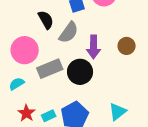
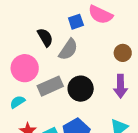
brown circle: (127, 46) -> (123, 53), moved
purple arrow: (94, 47) -> (121, 86), moved

